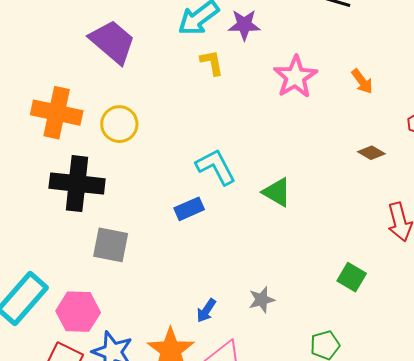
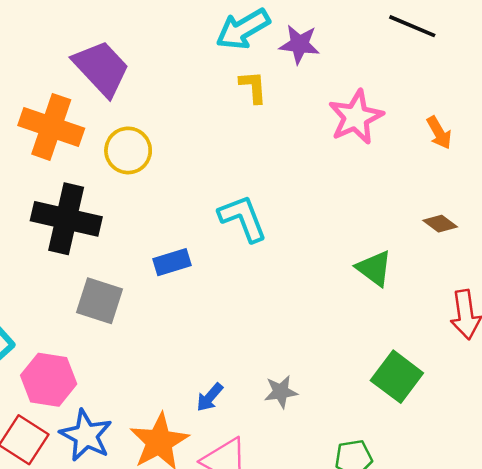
purple trapezoid: (112, 42) -> (101, 68), moved
green triangle: (277, 192) -> (374, 268), moved
blue rectangle: (189, 209) -> (172, 262), moved
green square: (352, 277) -> (397, 377), size x1.4

